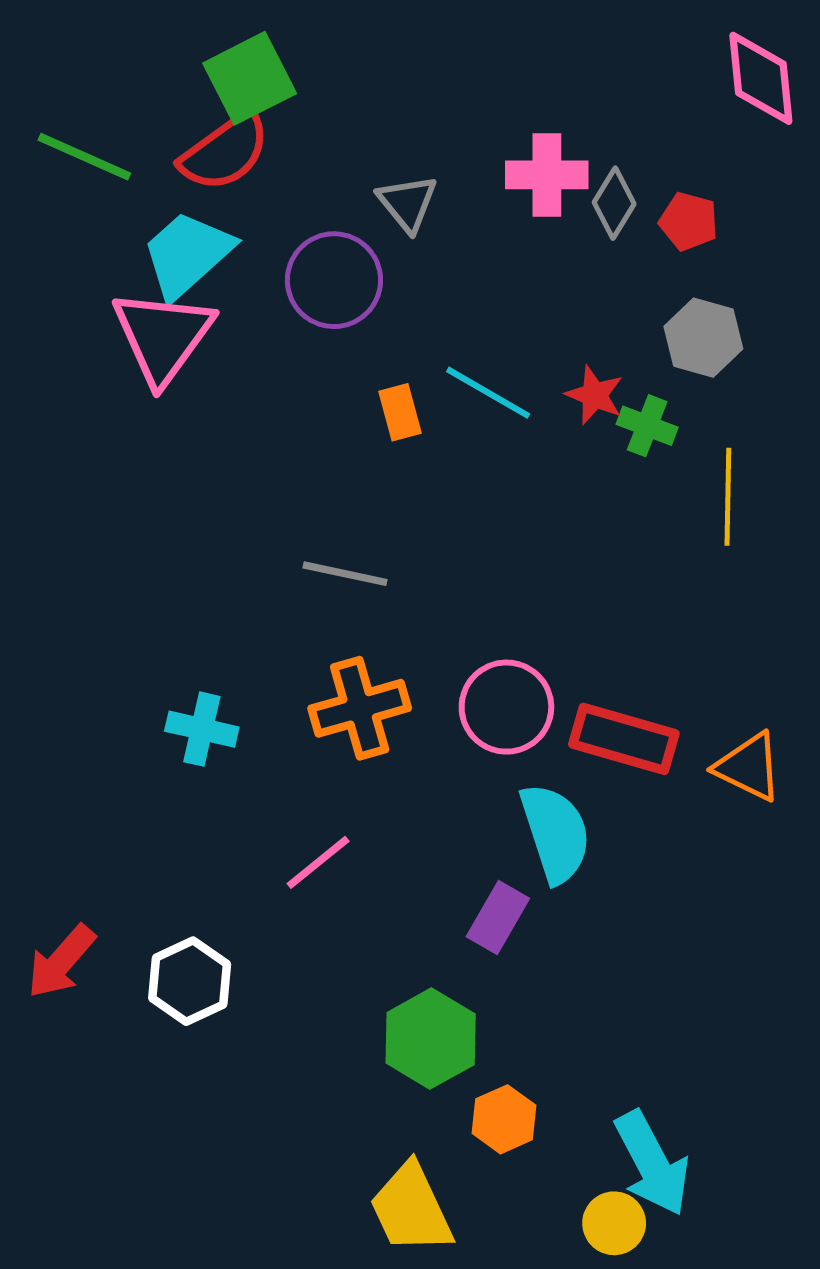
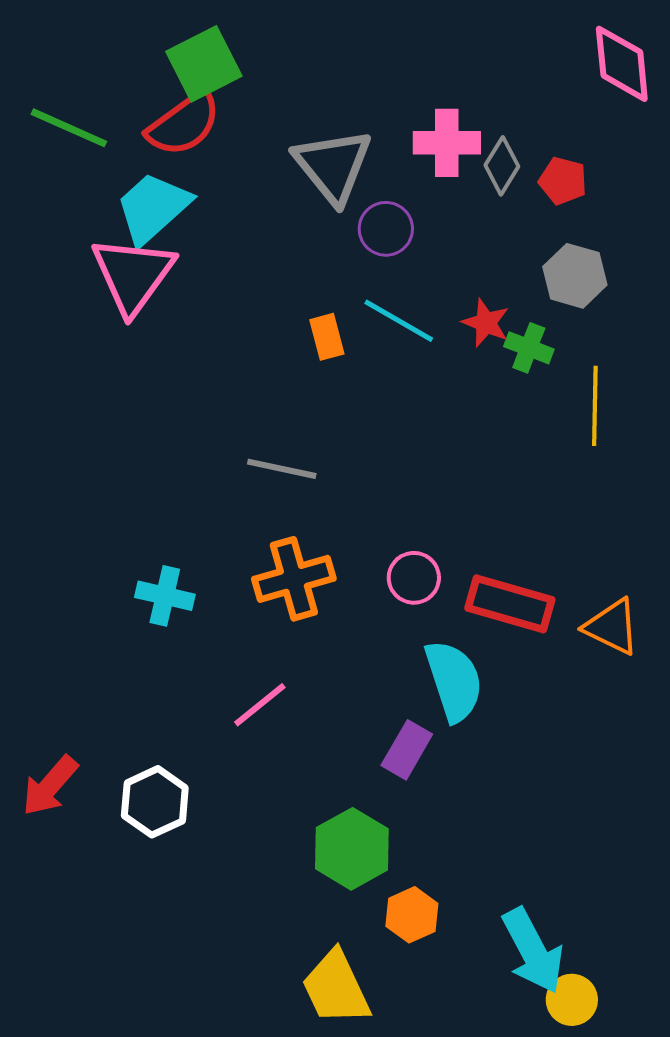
gray triangle: (407, 203) -> (333, 166), size x1.6
purple circle: (334, 280) -> (386, 229), moved, size x0.7
pink circle: (506, 707) -> (414, 578), size x0.7
yellow circle: (614, 1223) -> (572, 1000), moved

